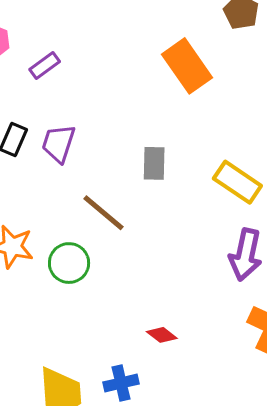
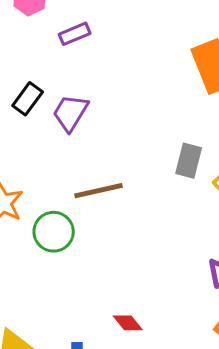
gray rectangle: (154, 163) -> (189, 161), moved
brown line: (103, 213) -> (98, 191), turned -66

